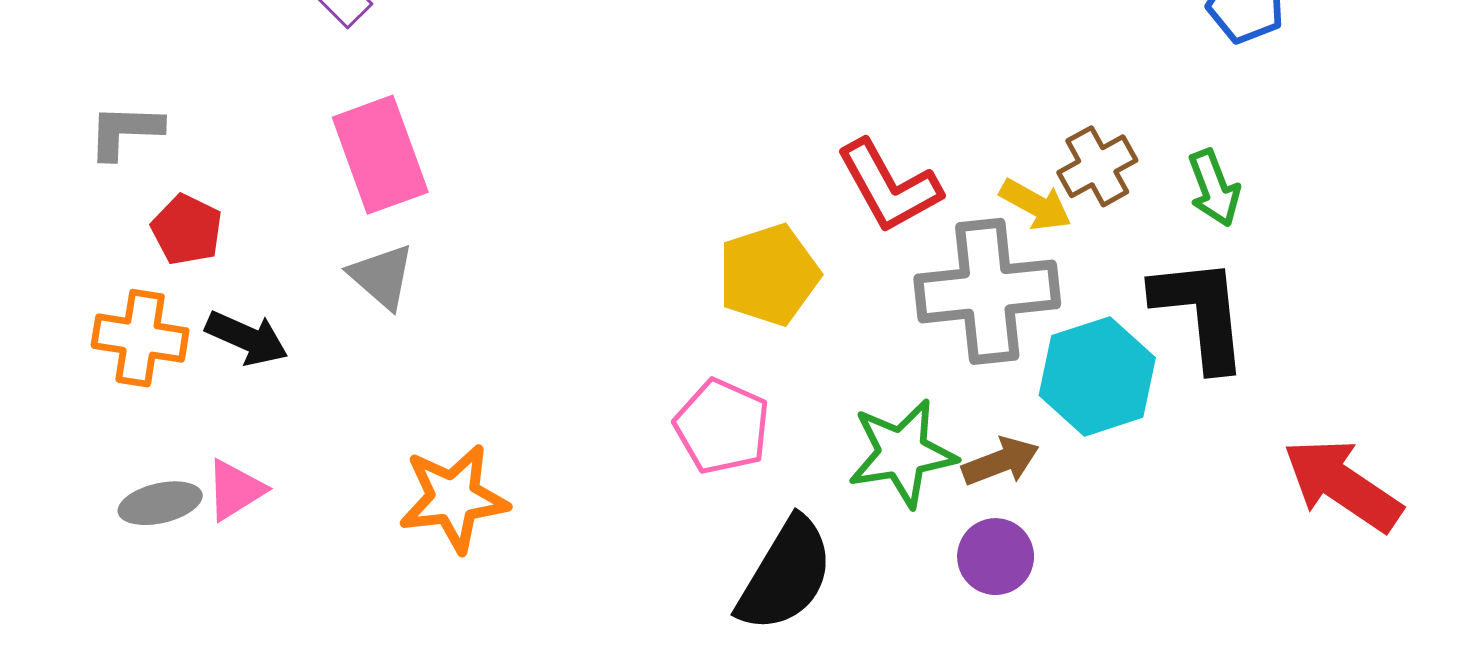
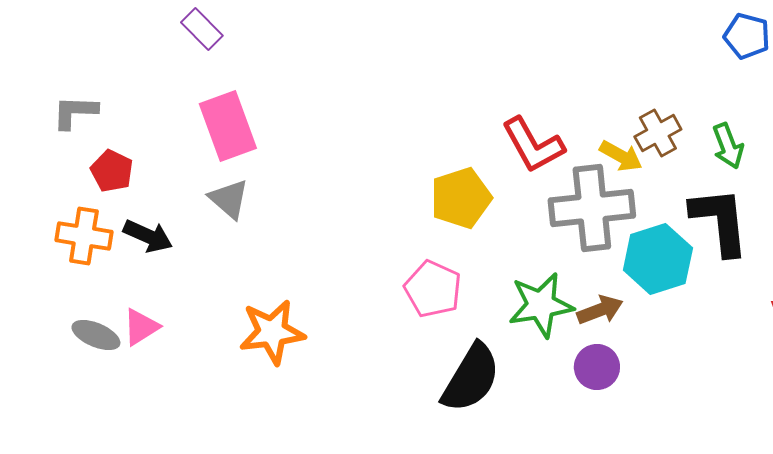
gray ellipse: (160, 503) -> (96, 335), turned 36

